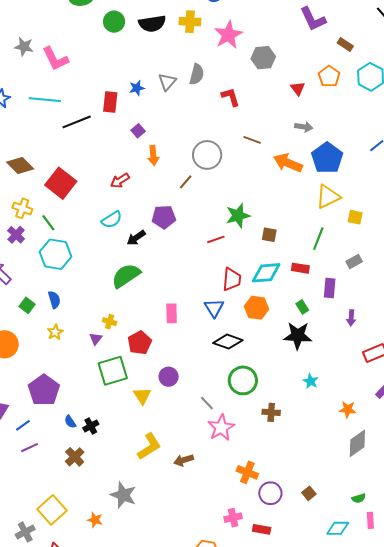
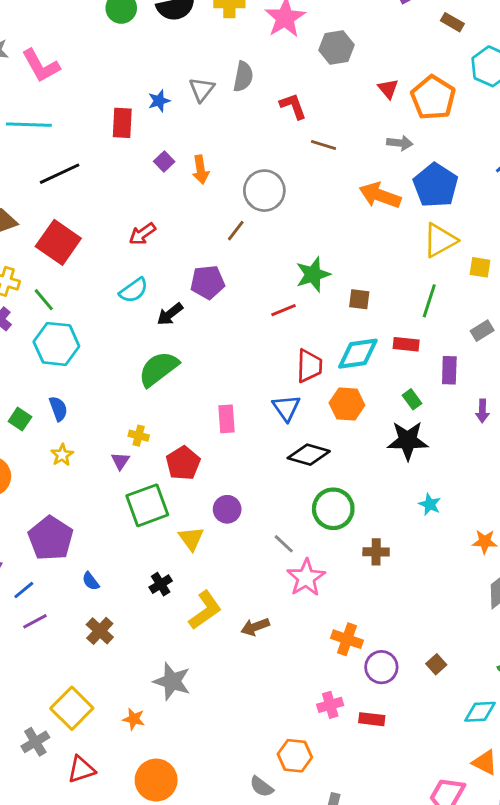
orange pentagon: (329, 76) -> (433, 98), moved, size x1.4
black line: (77, 122) -> (60, 174), moved
brown line: (252, 140) -> (324, 145), moved
orange arrow: (153, 155) -> (201, 170), moved
black cross: (91, 426) -> (161, 584), moved

